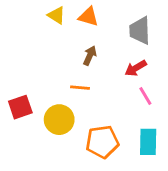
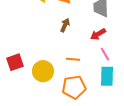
orange line: (80, 88) -> (73, 59), moved
cyan rectangle: (148, 142) -> (107, 76), moved

